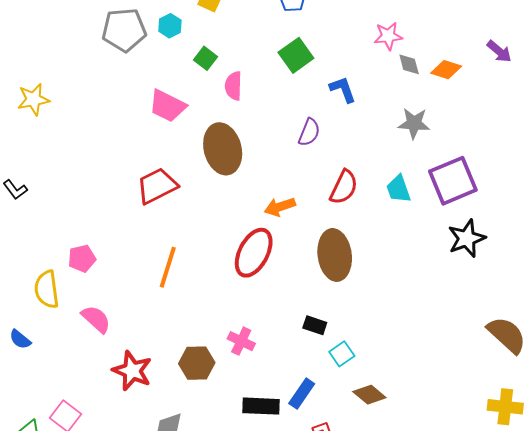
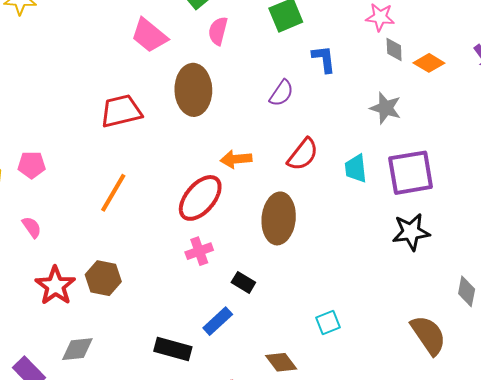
pink semicircle: (96, 319) -> (32, 227), size x0.7
pink cross: (241, 341) -> (199, 251), moved, turned 32
cyan square: (342, 354) -> (328, 323), moved
brown hexagon: (197, 363) -> (103, 278), moved
blue rectangle: (302, 394) -> (218, 321), moved

